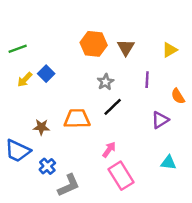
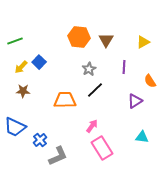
brown star: (41, 127) -> (23, 91), moved

